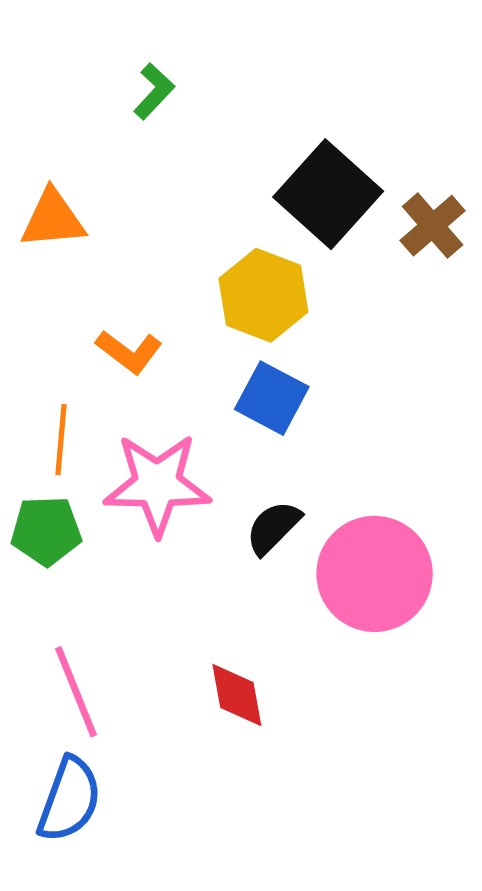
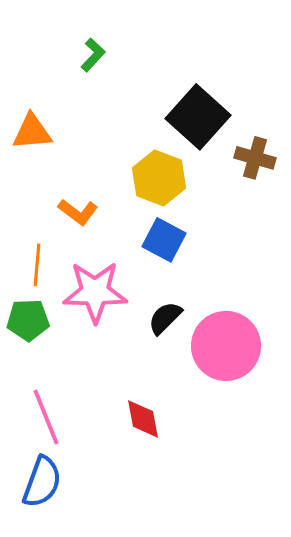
brown cross: (433, 226) -> (255, 158), moved, turned -33

